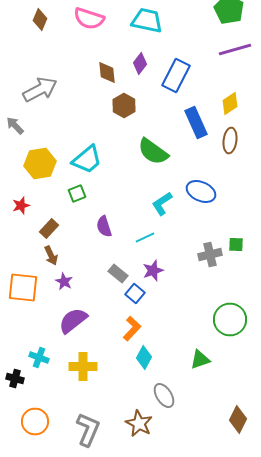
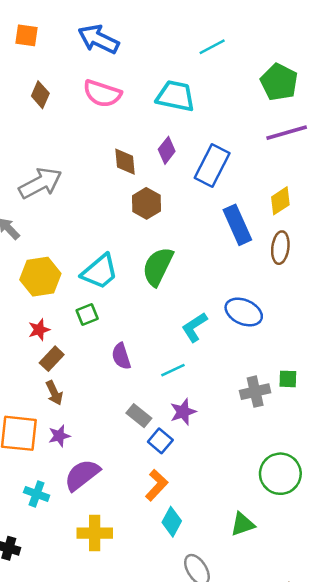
green semicircle: (153, 152) -> (158, 267), moved, turned 80
red star: (21, 206) -> (39, 330), moved
purple star: (64, 282) -> (59, 436), moved, turned 30
cyan cross: (39, 358) -> (37, 494), moved

